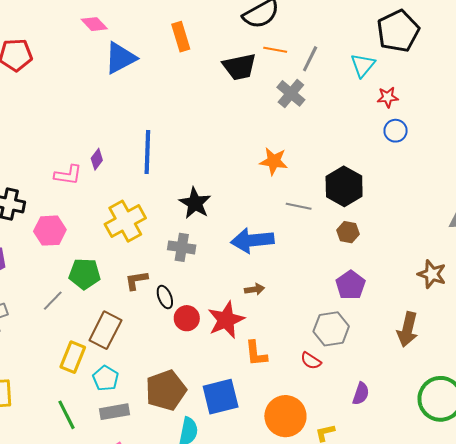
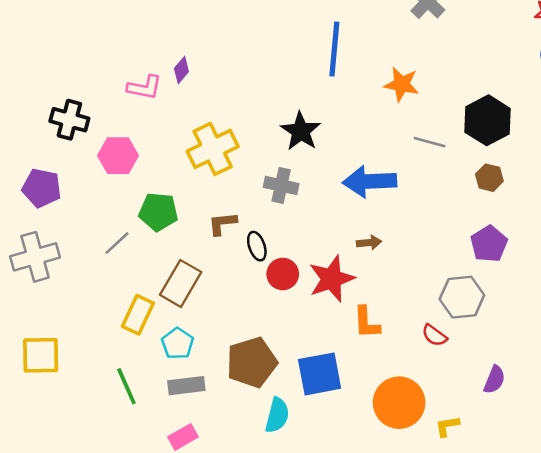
blue line: (147, 152) -> (334, 49), moved

